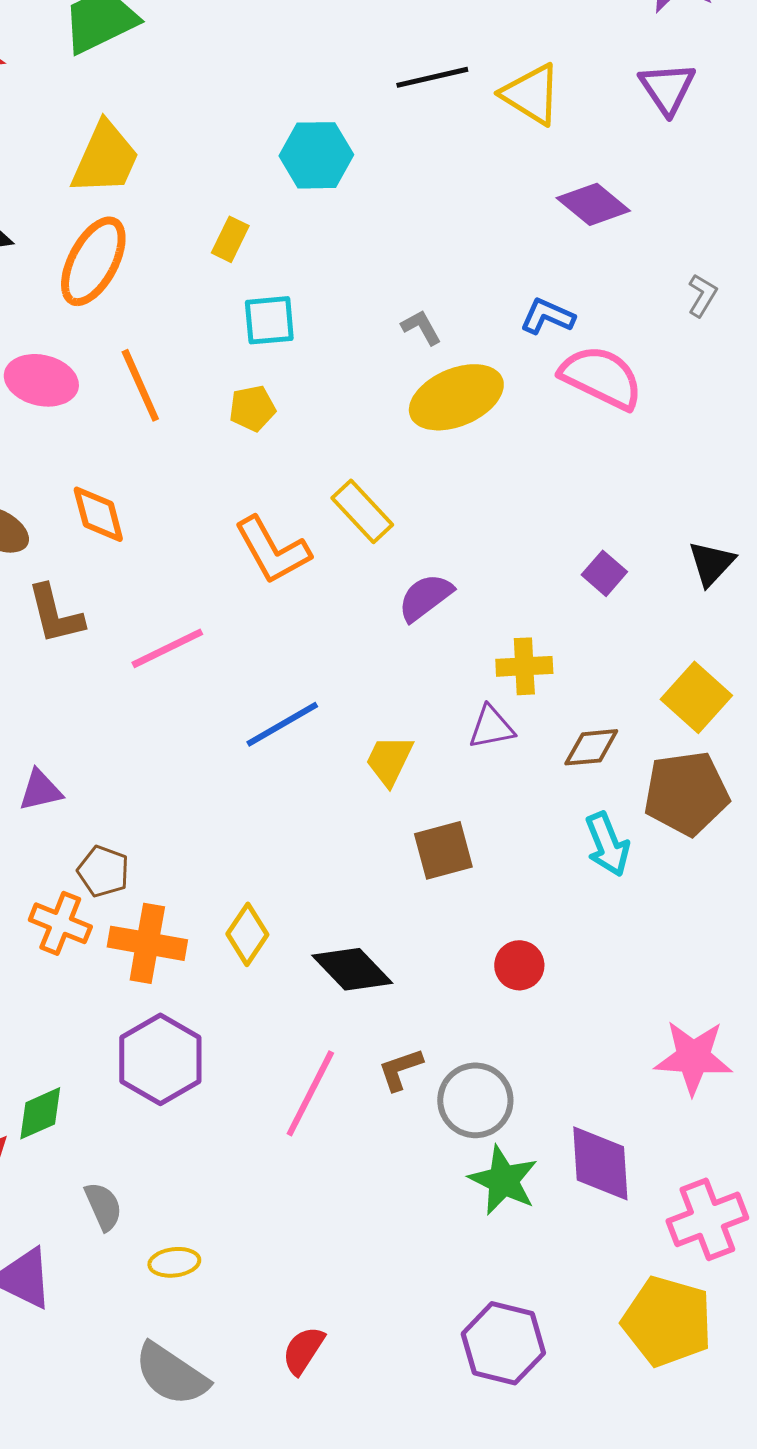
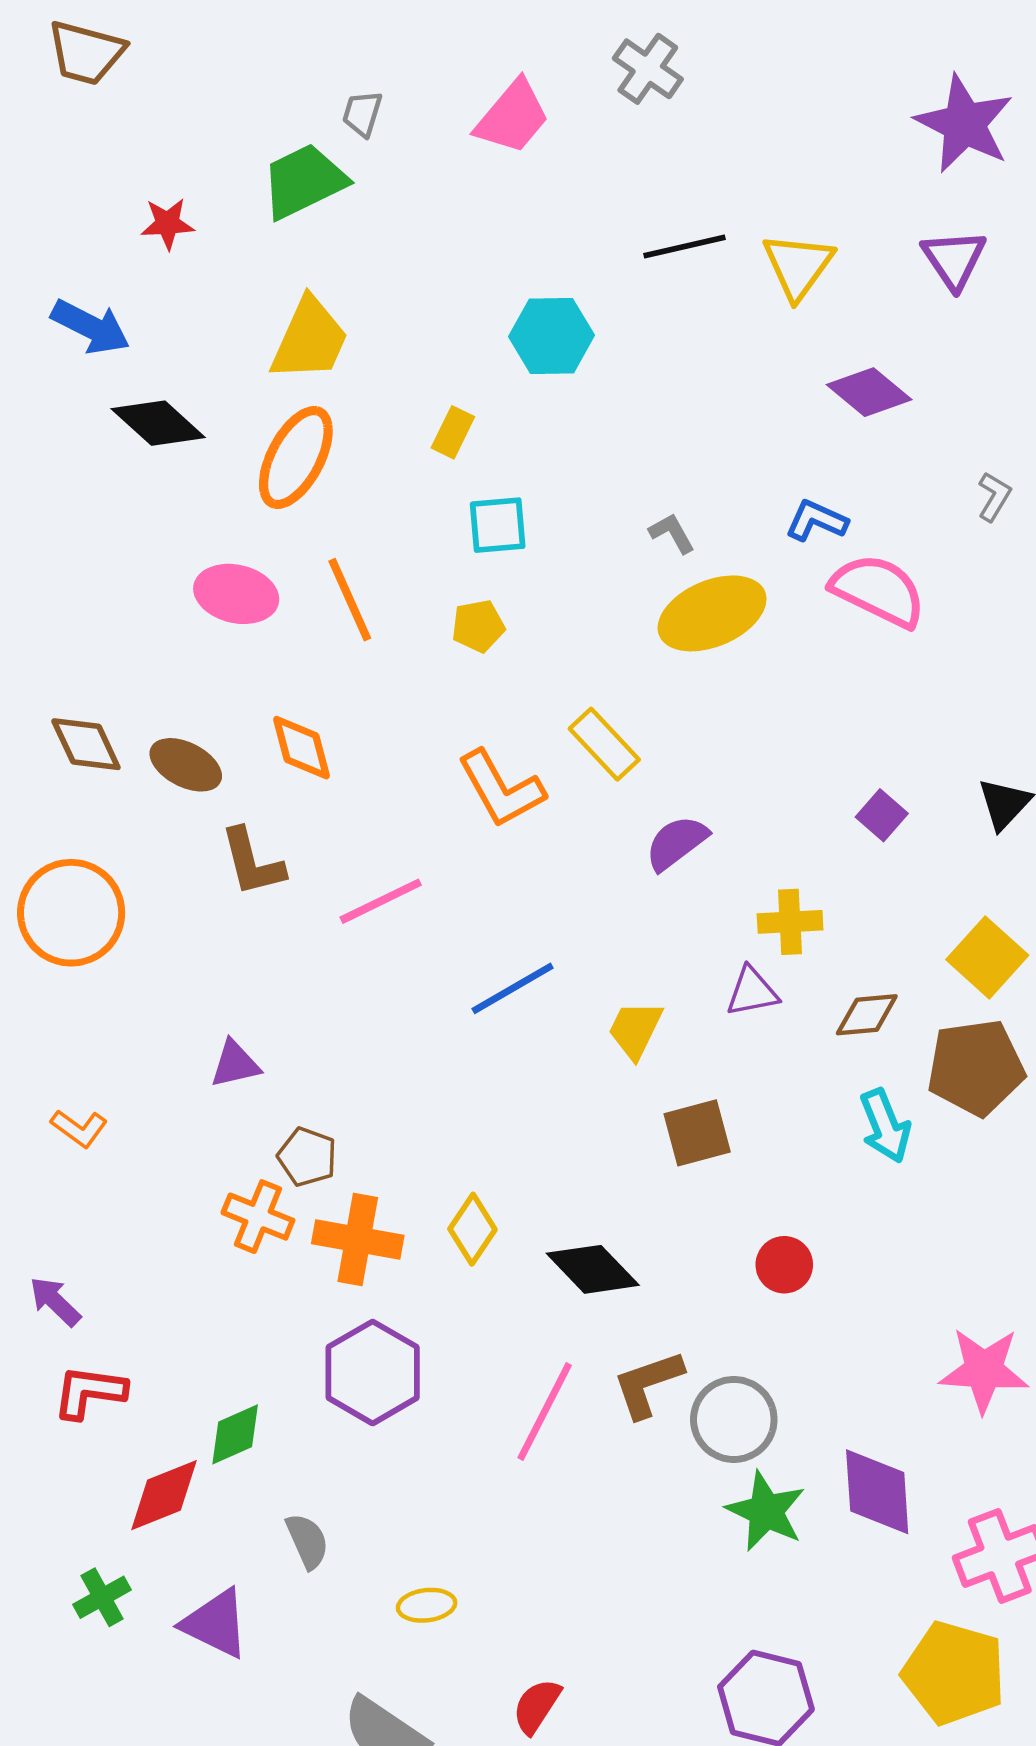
yellow triangle: (531, 94) -> (798, 266), turned 34
brown L-shape: (400, 1069) -> (648, 1384), size x1.4
yellow ellipse: (174, 1262) -> (427, 1605), moved

